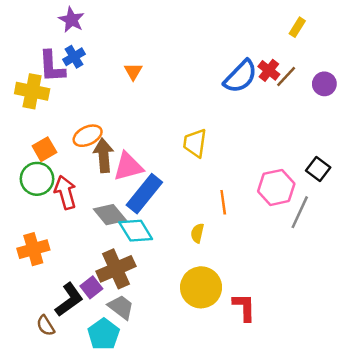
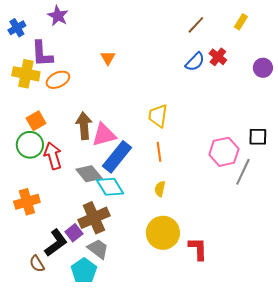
blue cross: (74, 57) -> (17, 28), moved
blue semicircle: (240, 76) -> (195, 62), size x0.7
brown line: (286, 76) -> (196, 25), moved
orange ellipse: (88, 136) -> (58, 80), moved
black square: (318, 169) -> (258, 137), turned -36
orange line: (223, 202) -> (159, 152), moved

